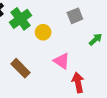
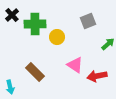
green cross: (21, 19) -> (35, 24), turned 35
red arrow: (78, 83) -> (97, 76), moved, turned -90

